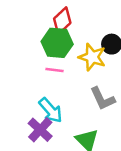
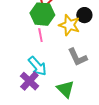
pink line: (54, 70) -> (40, 35), turned 72

